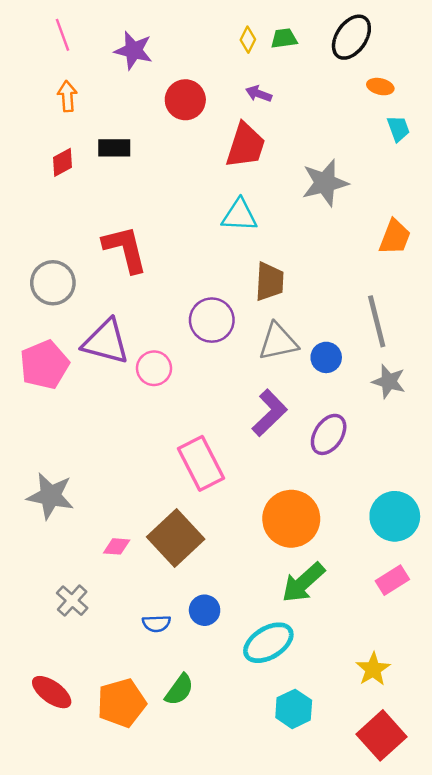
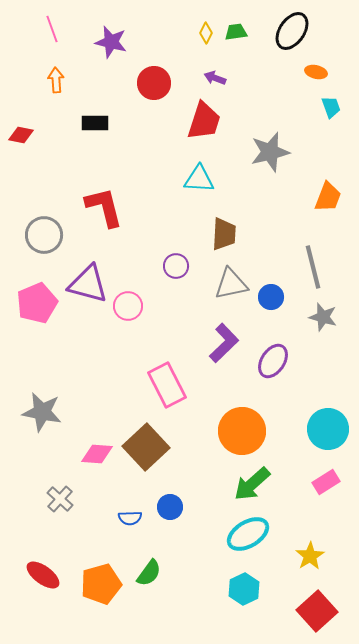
red diamond: (63, 162) -> (21, 135), moved, turned 40
purple circle: (212, 320) -> (176, 266), size x0.7
pink diamond: (117, 546) -> (97, 454), size x1.4
cyan ellipse: (268, 643) -> (248, 534), moved

